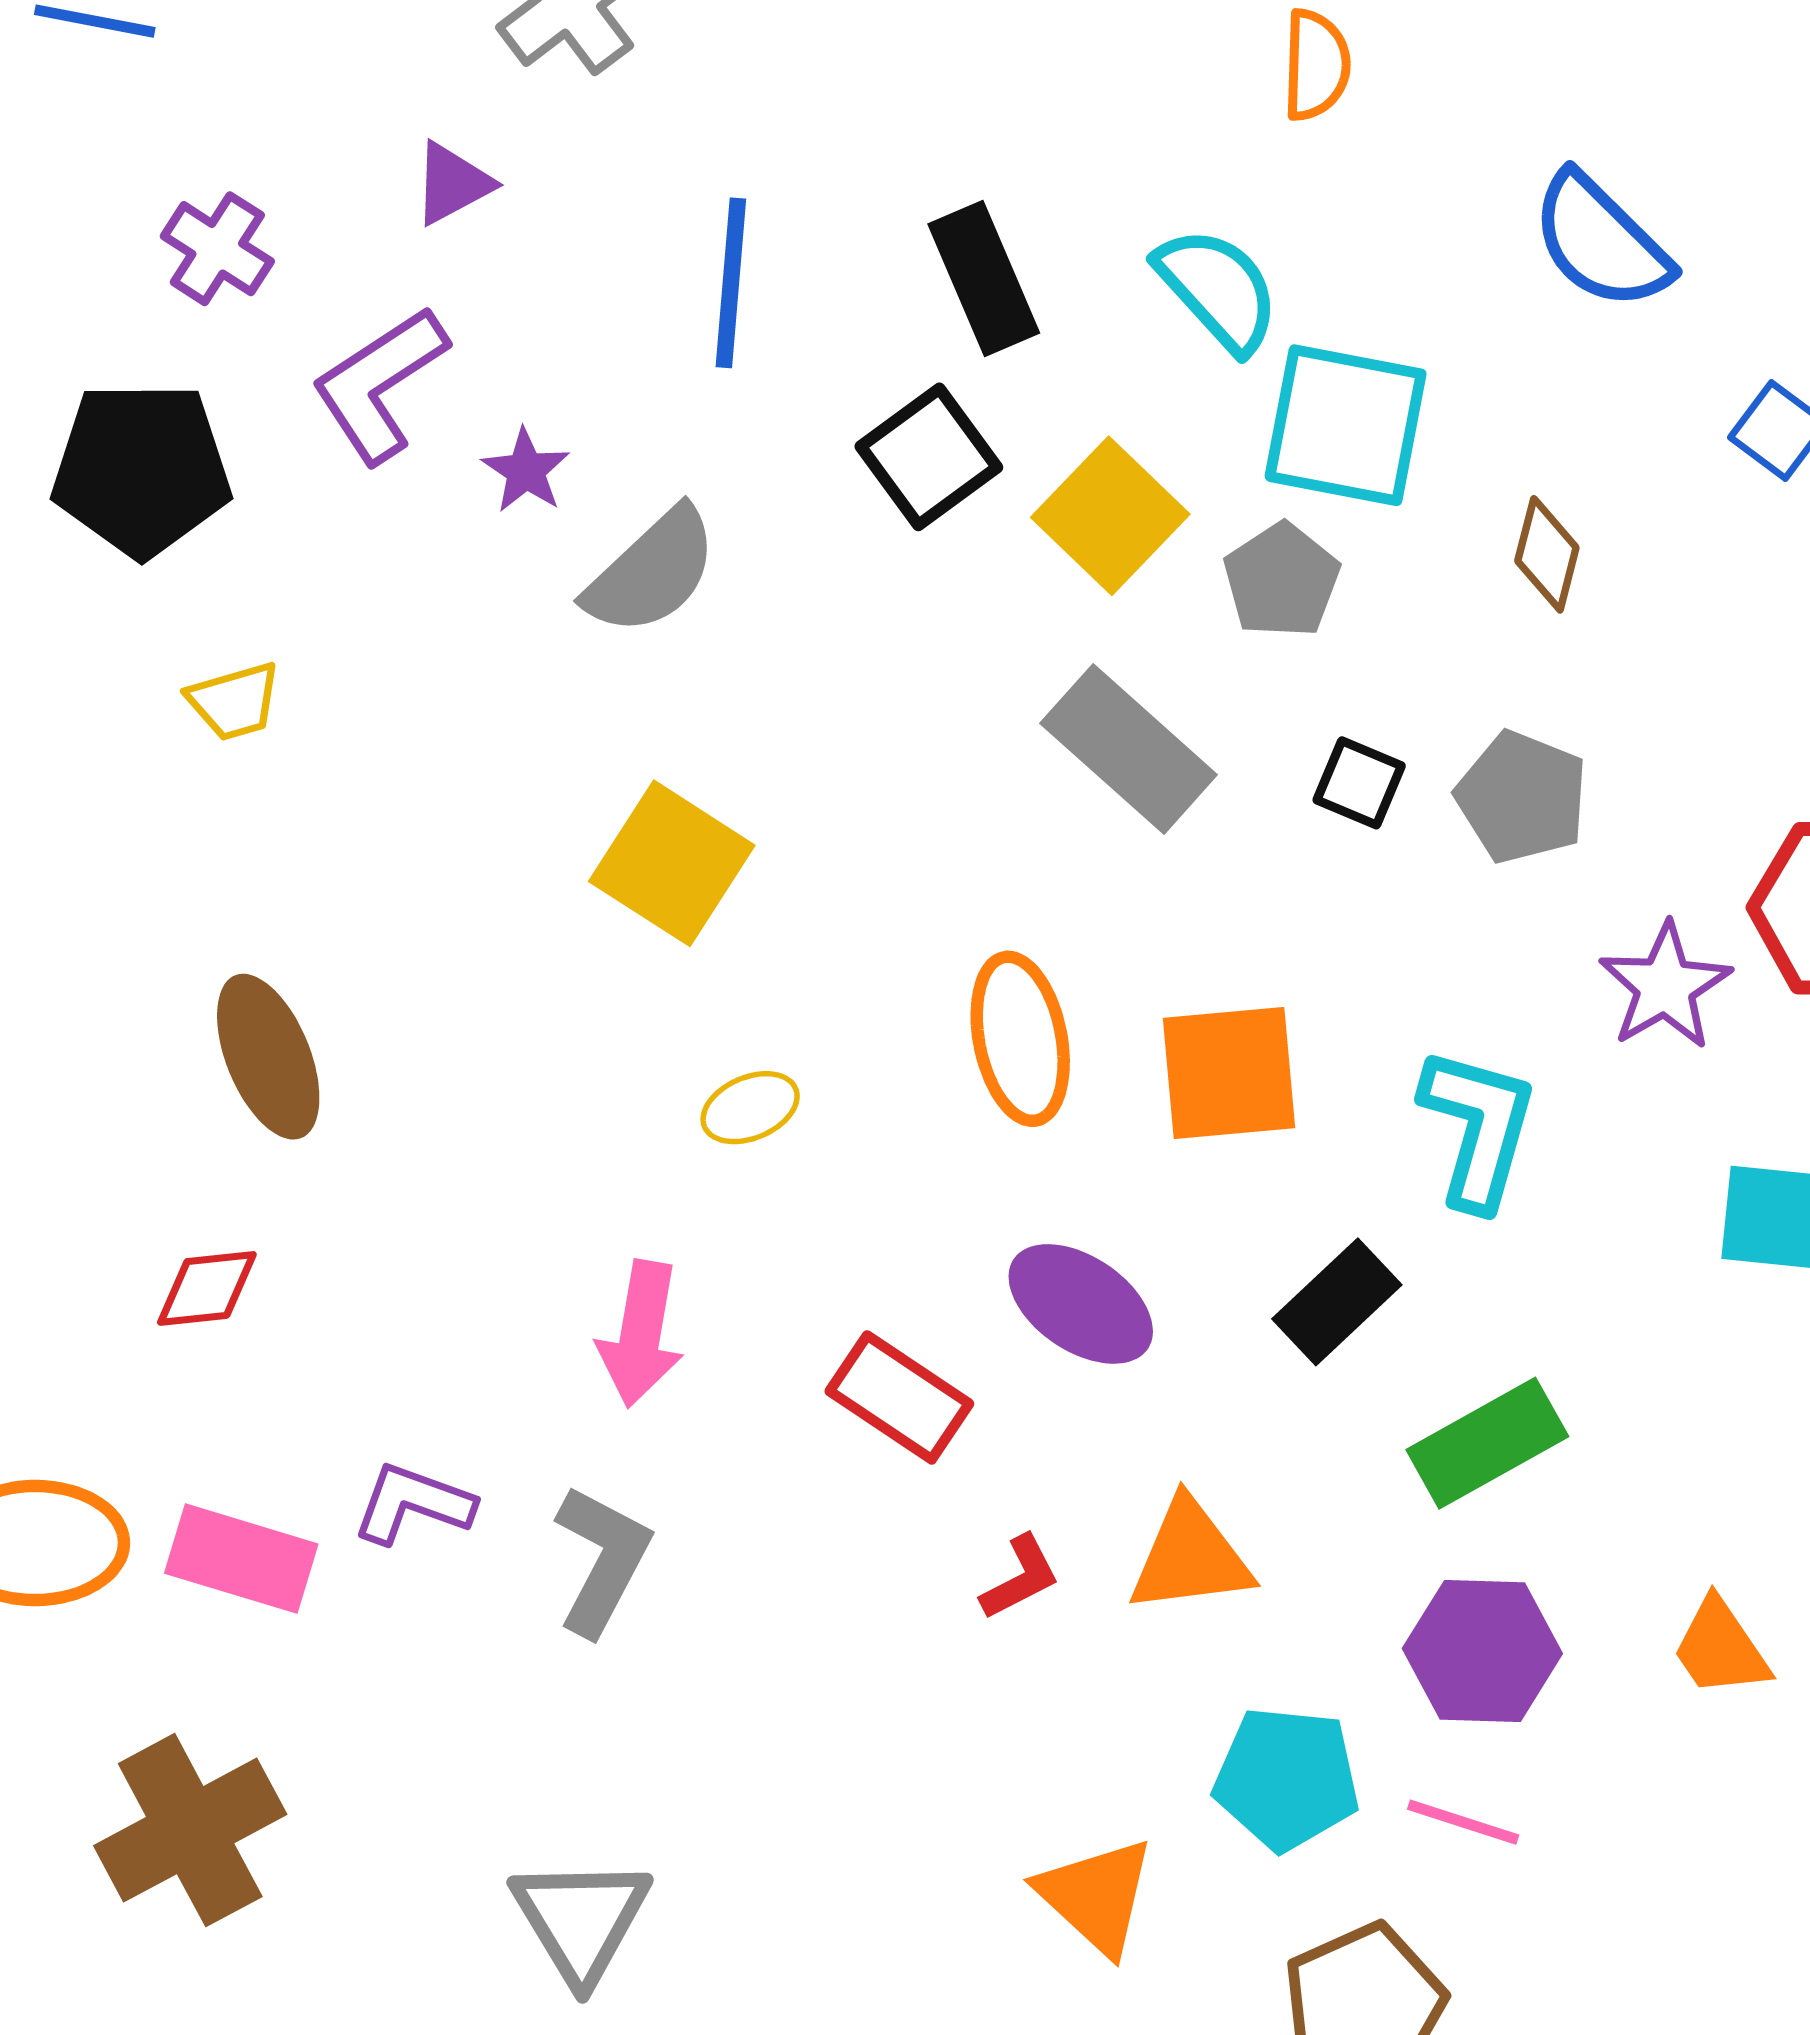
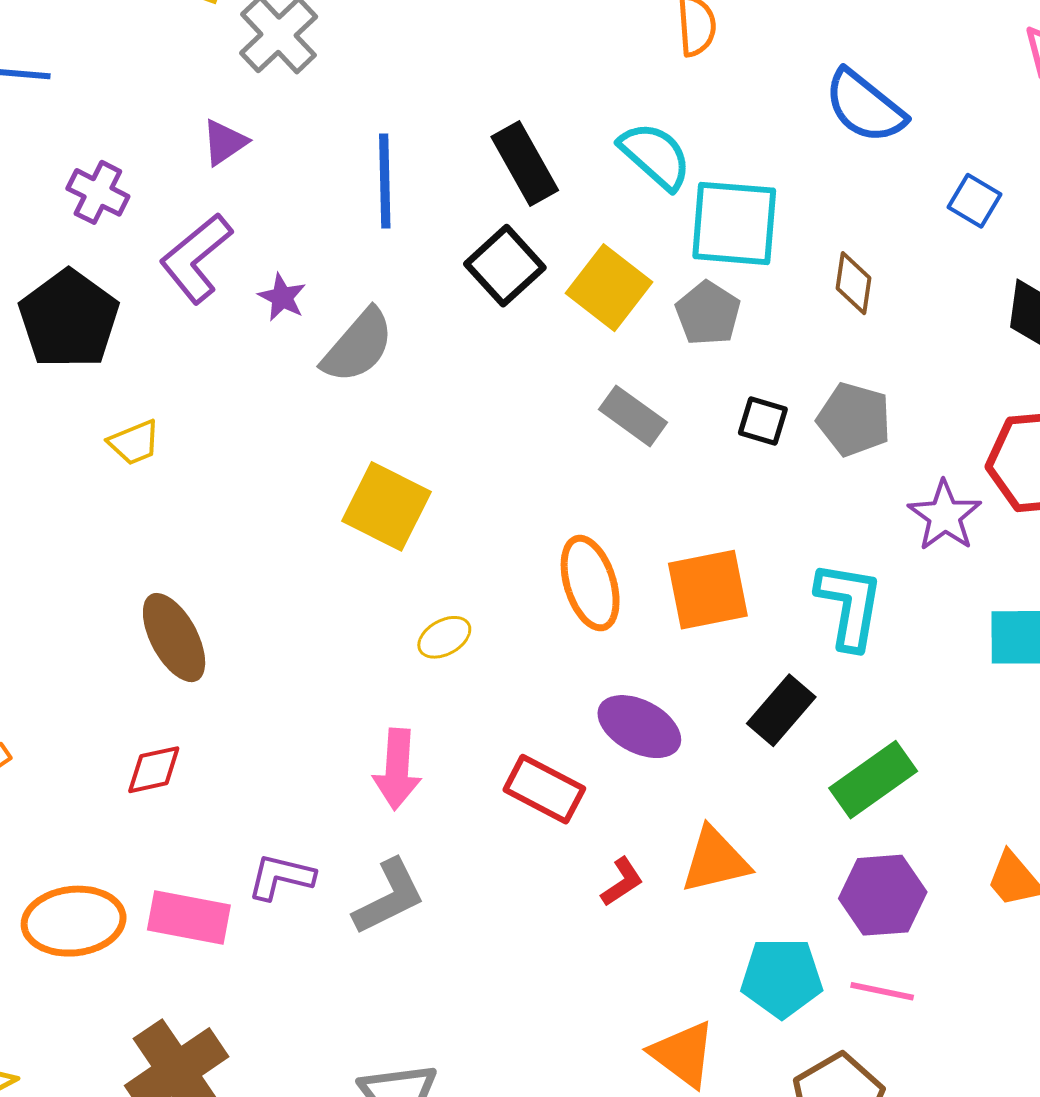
black pentagon: (141, 469) -> (69, 319), turned -30
gray rectangle: (1129, 749) -> (633, 416), size x0.7
gray L-shape: (602, 1560) -> (389, 897), turned 42

